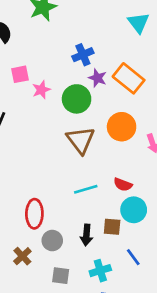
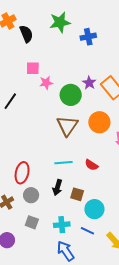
blue cross: (83, 55) -> (88, 37), moved
cyan circle: (134, 210) -> (94, 209), moved
black arrow: (86, 235) -> (57, 187), moved
blue line: (133, 257) -> (87, 231), moved, turned -40

